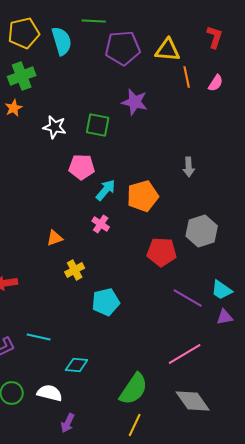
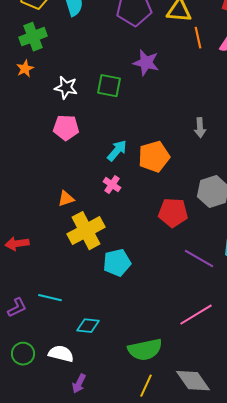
pink pentagon: (82, 167) -> (66, 128), moved
yellow cross: (75, 270) -> (86, 231), size x1.8
green semicircle: (134, 389) -> (145, 350), turned 44
gray diamond: (193, 401) -> (193, 381), moved

